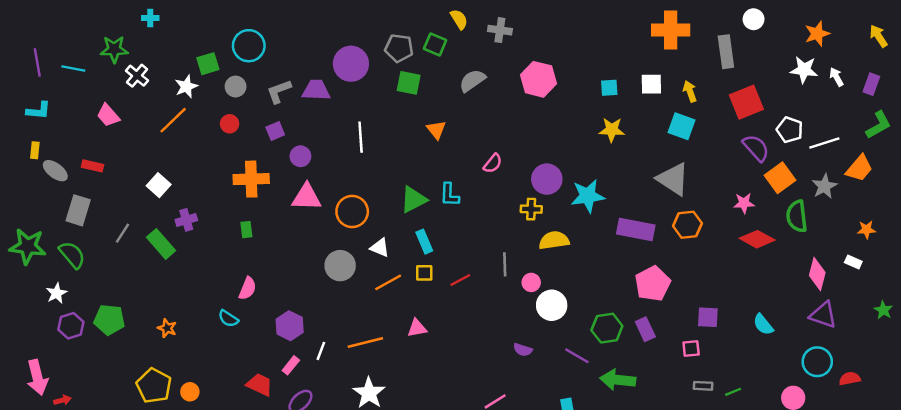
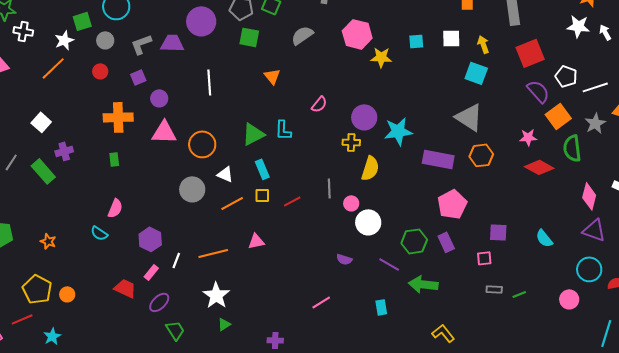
white cross: (137, 76) -> (23, 31), turned -30
yellow star: (612, 130) -> (381, 57), moved
yellow semicircle: (554, 240) -> (370, 168), turned 115

